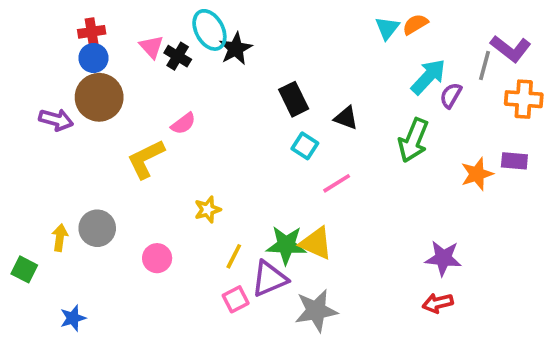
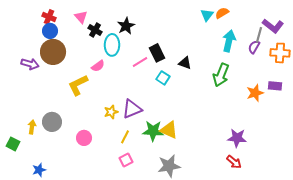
cyan ellipse: (209, 30) -> (112, 45), moved, turned 30
red cross: (92, 32) -> (49, 17), turned 32
pink triangle: (151, 47) -> (81, 17), moved
cyan arrow: (428, 77) -> (229, 41), turned -30
purple semicircle: (451, 95) -> (254, 47), moved
pink line: (337, 183) -> (140, 62), moved
purple triangle: (269, 279) -> (132, 109), moved
red arrow: (438, 303) -> (234, 162), turned -126

